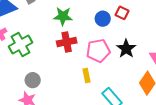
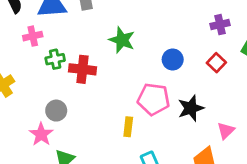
red square: (122, 13) -> (216, 63), moved
red cross: (67, 42) -> (82, 69), moved
green cross: (21, 45) -> (55, 59), size x0.6

